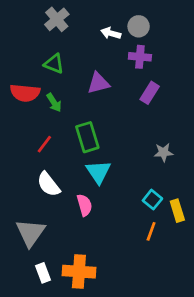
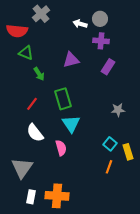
green triangle: (54, 64) -> (26, 53), moved
red semicircle: (25, 93) -> (17, 31), moved
white rectangle: (43, 273) -> (31, 197), turned 32

